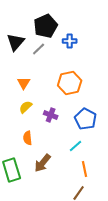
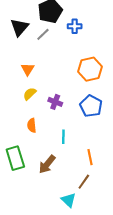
orange hexagon: (70, 83) -> (90, 69), moved
cyan line: (76, 146) -> (63, 137), moved, turned -48
brown arrow: (43, 163) -> (47, 164), moved

